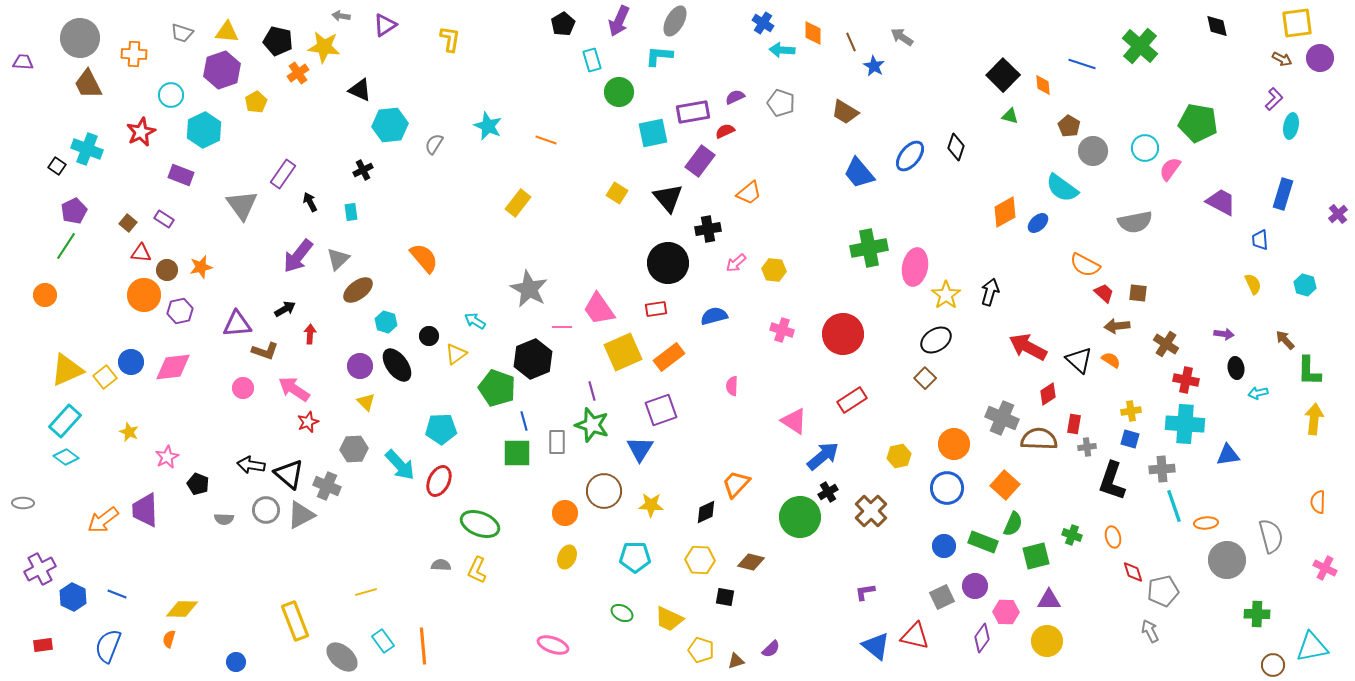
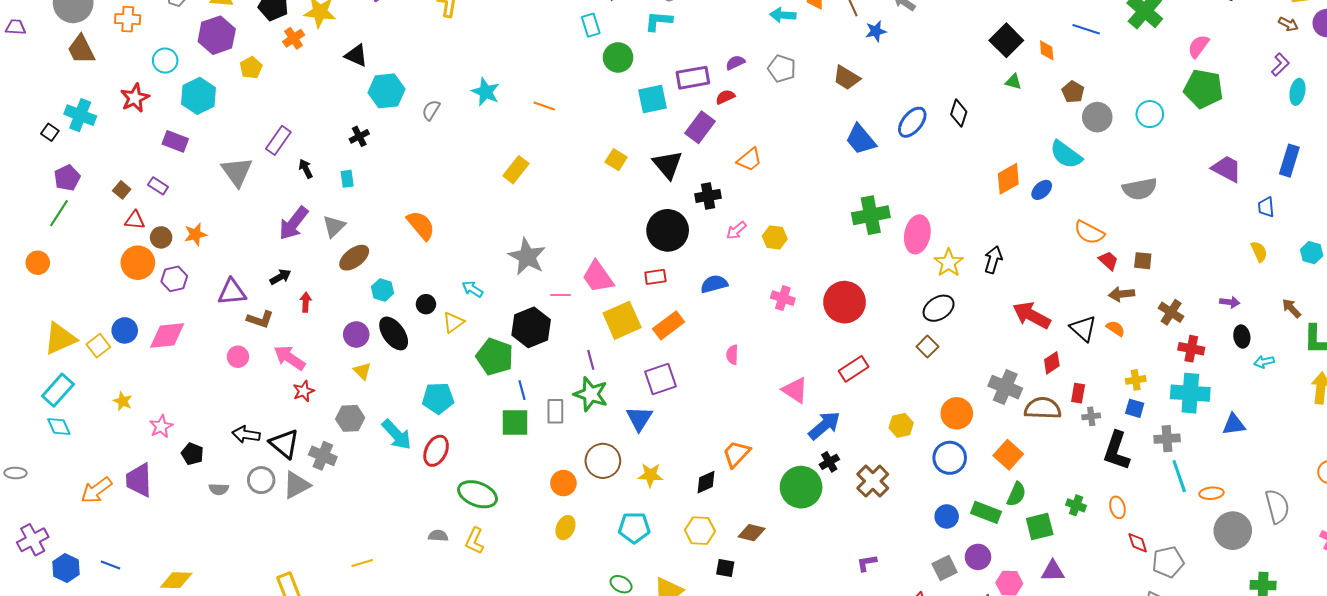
blue star: (874, 66) -> (876, 31), turned 30
pink semicircle: (1170, 169) -> (1198, 46), moved
cyan diamond: (66, 457) -> (59, 426), turned 30

